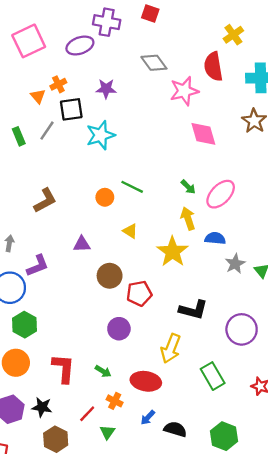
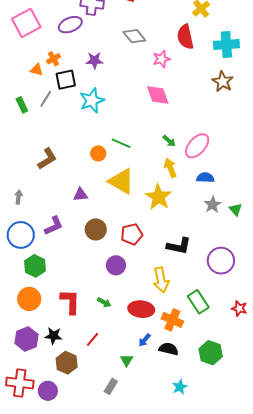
pink star: (184, 91) -> (162, 59), size x0.7
orange triangle: (38, 96) -> (37, 70), turned -32
pink diamond: (203, 134) -> (158, 95), moved
yellow triangle: (130, 231) -> (121, 181), size x2.0
blue semicircle: (215, 238) -> (205, 178), moved
purple L-shape: (38, 266) -> (54, 226), moved
brown circle: (110, 276) -> (96, 229), moved
yellow arrow: (171, 348) -> (161, 280), turned -30
orange cross: (115, 401) -> (172, 320), moved, size x1.5
green triangle: (107, 432) -> (127, 360), moved

